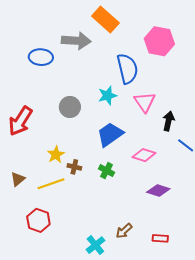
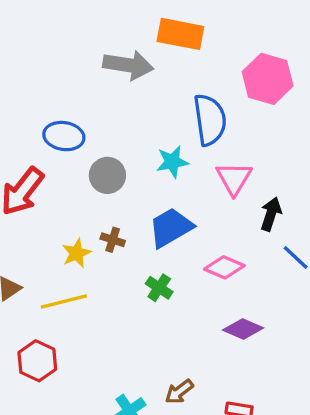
orange rectangle: (105, 19) -> (180, 34), turned -36
blue ellipse: (41, 57) -> (64, 136), moved
brown cross: (74, 167) -> (113, 240), moved

